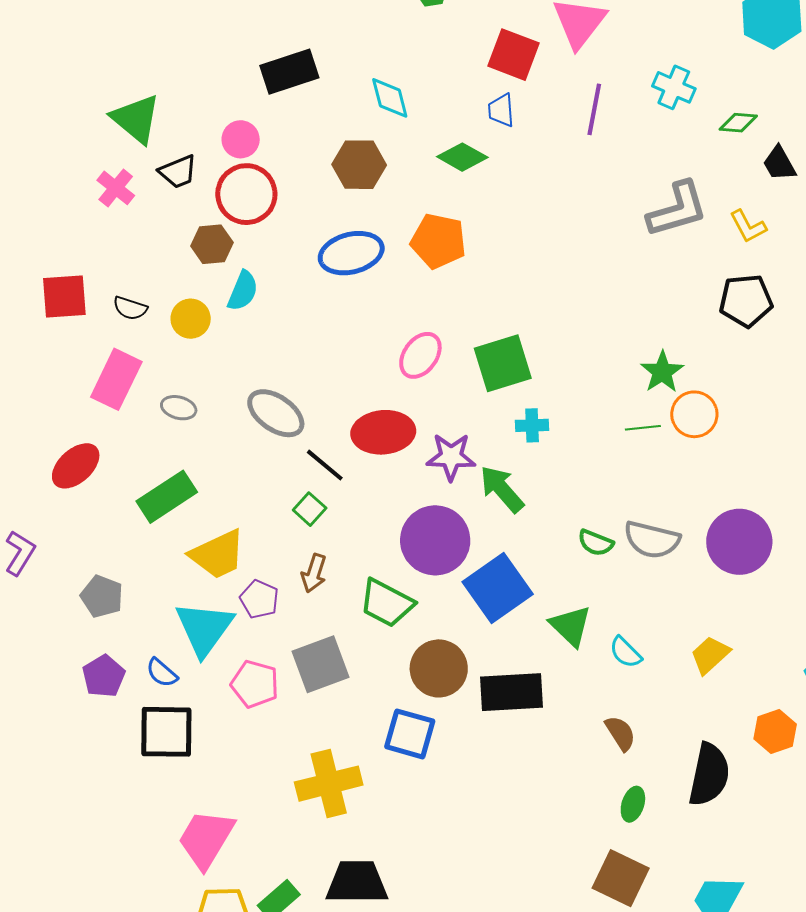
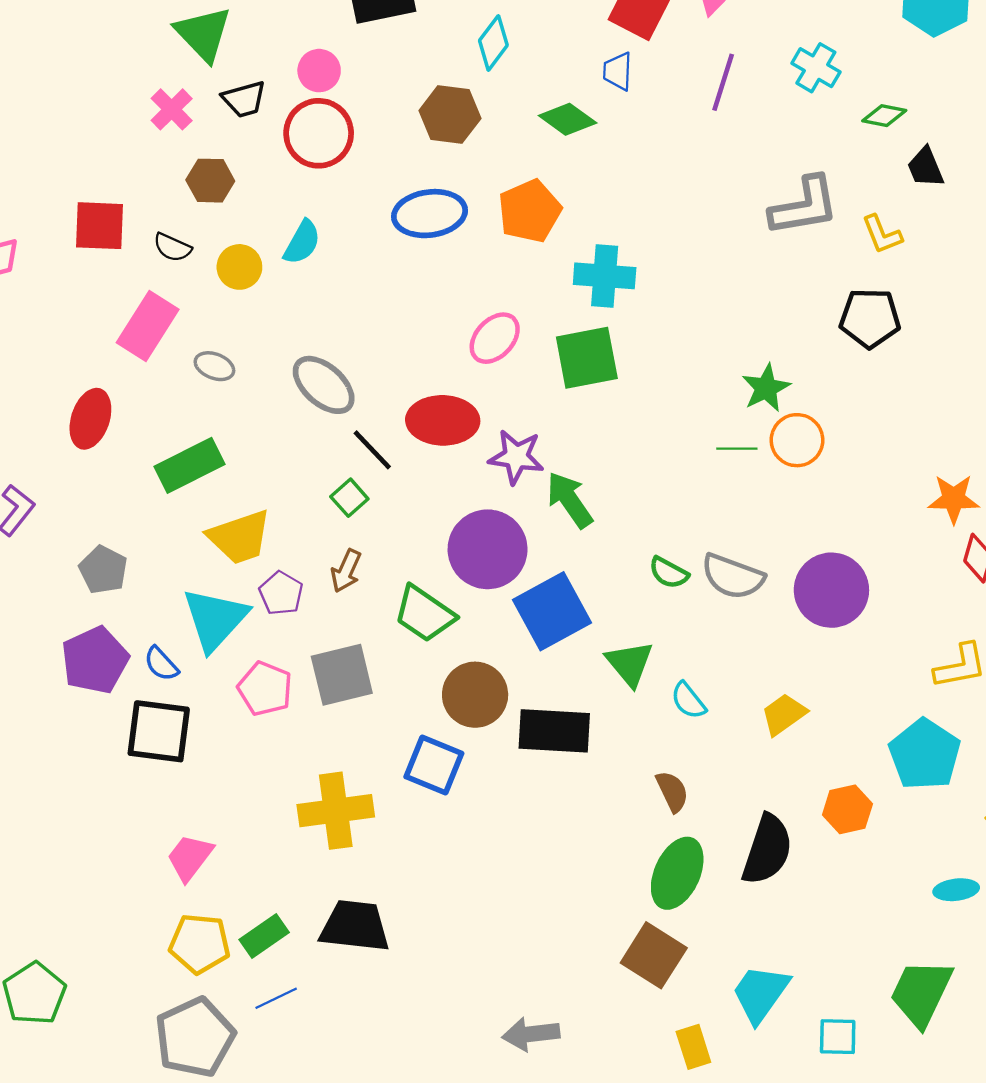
cyan diamond: (390, 98) -> (493, 43), turned 45
orange pentagon: (438, 241) -> (530, 211), turned 30
brown hexagon: (212, 244) -> (210, 181), moved
cyan cross: (532, 425) -> (605, 276), moved, size x1.6
red ellipse: (76, 466) -> (90, 419), turned -36
purple pentagon: (104, 676) -> (95, 660), size x1.4
green ellipse: (633, 804) -> (677, 873), size x1.8
pink trapezoid: (206, 839) -> (190, 857), size x0.7

